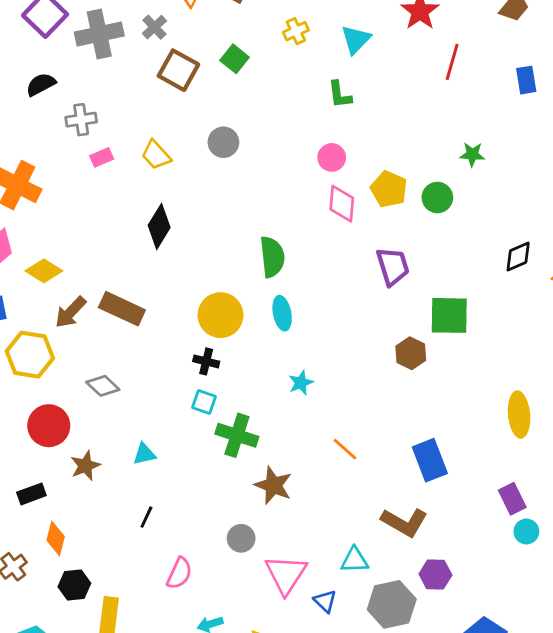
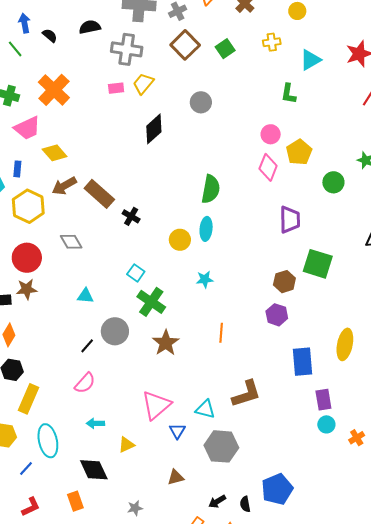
gray cross: (81, 120) -> (127, 49), moved, size x1.4
yellow trapezoid: (156, 155) -> (143, 84), moved, turned 65
yellow pentagon: (389, 189) -> (299, 152), moved
black diamond: (159, 226) -> (154, 129), moved
yellow circle: (221, 315) -> (180, 240), moved, size x0.7
black cross: (206, 361) -> (131, 216), moved
orange line: (345, 449) -> (221, 333), turned 36
blue rectangle: (430, 460) -> (302, 362), moved
brown star: (85, 466) -> (27, 289), moved
black line: (146, 517) -> (87, 346), moved
brown L-shape: (404, 522) -> (246, 394), turned -64
gray circle: (241, 538) -> (115, 331), moved, size x1.4
purple hexagon: (435, 574) -> (277, 315), moved

